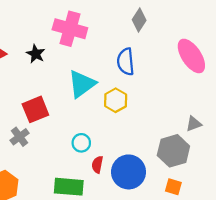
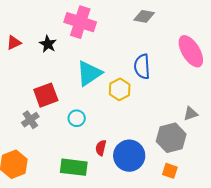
gray diamond: (139, 20) -> (144, 16), turned 65
blue semicircle: (126, 62) -> (142, 66), moved
cyan circle: (81, 143) -> (77, 118), moved

